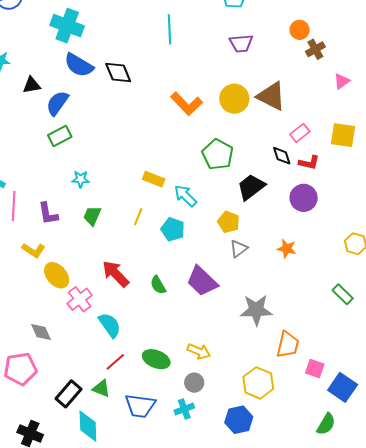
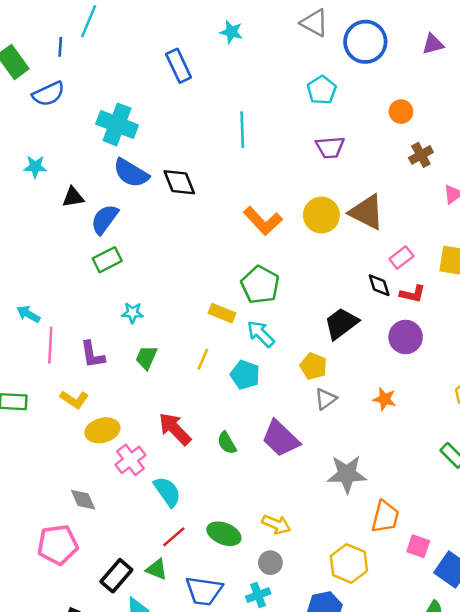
orange circle: (300, 30) -> (401, 112), moved
green pentagon: (218, 154) -> (260, 285), moved
yellow ellipse: (57, 275) -> (102, 430), turned -64

